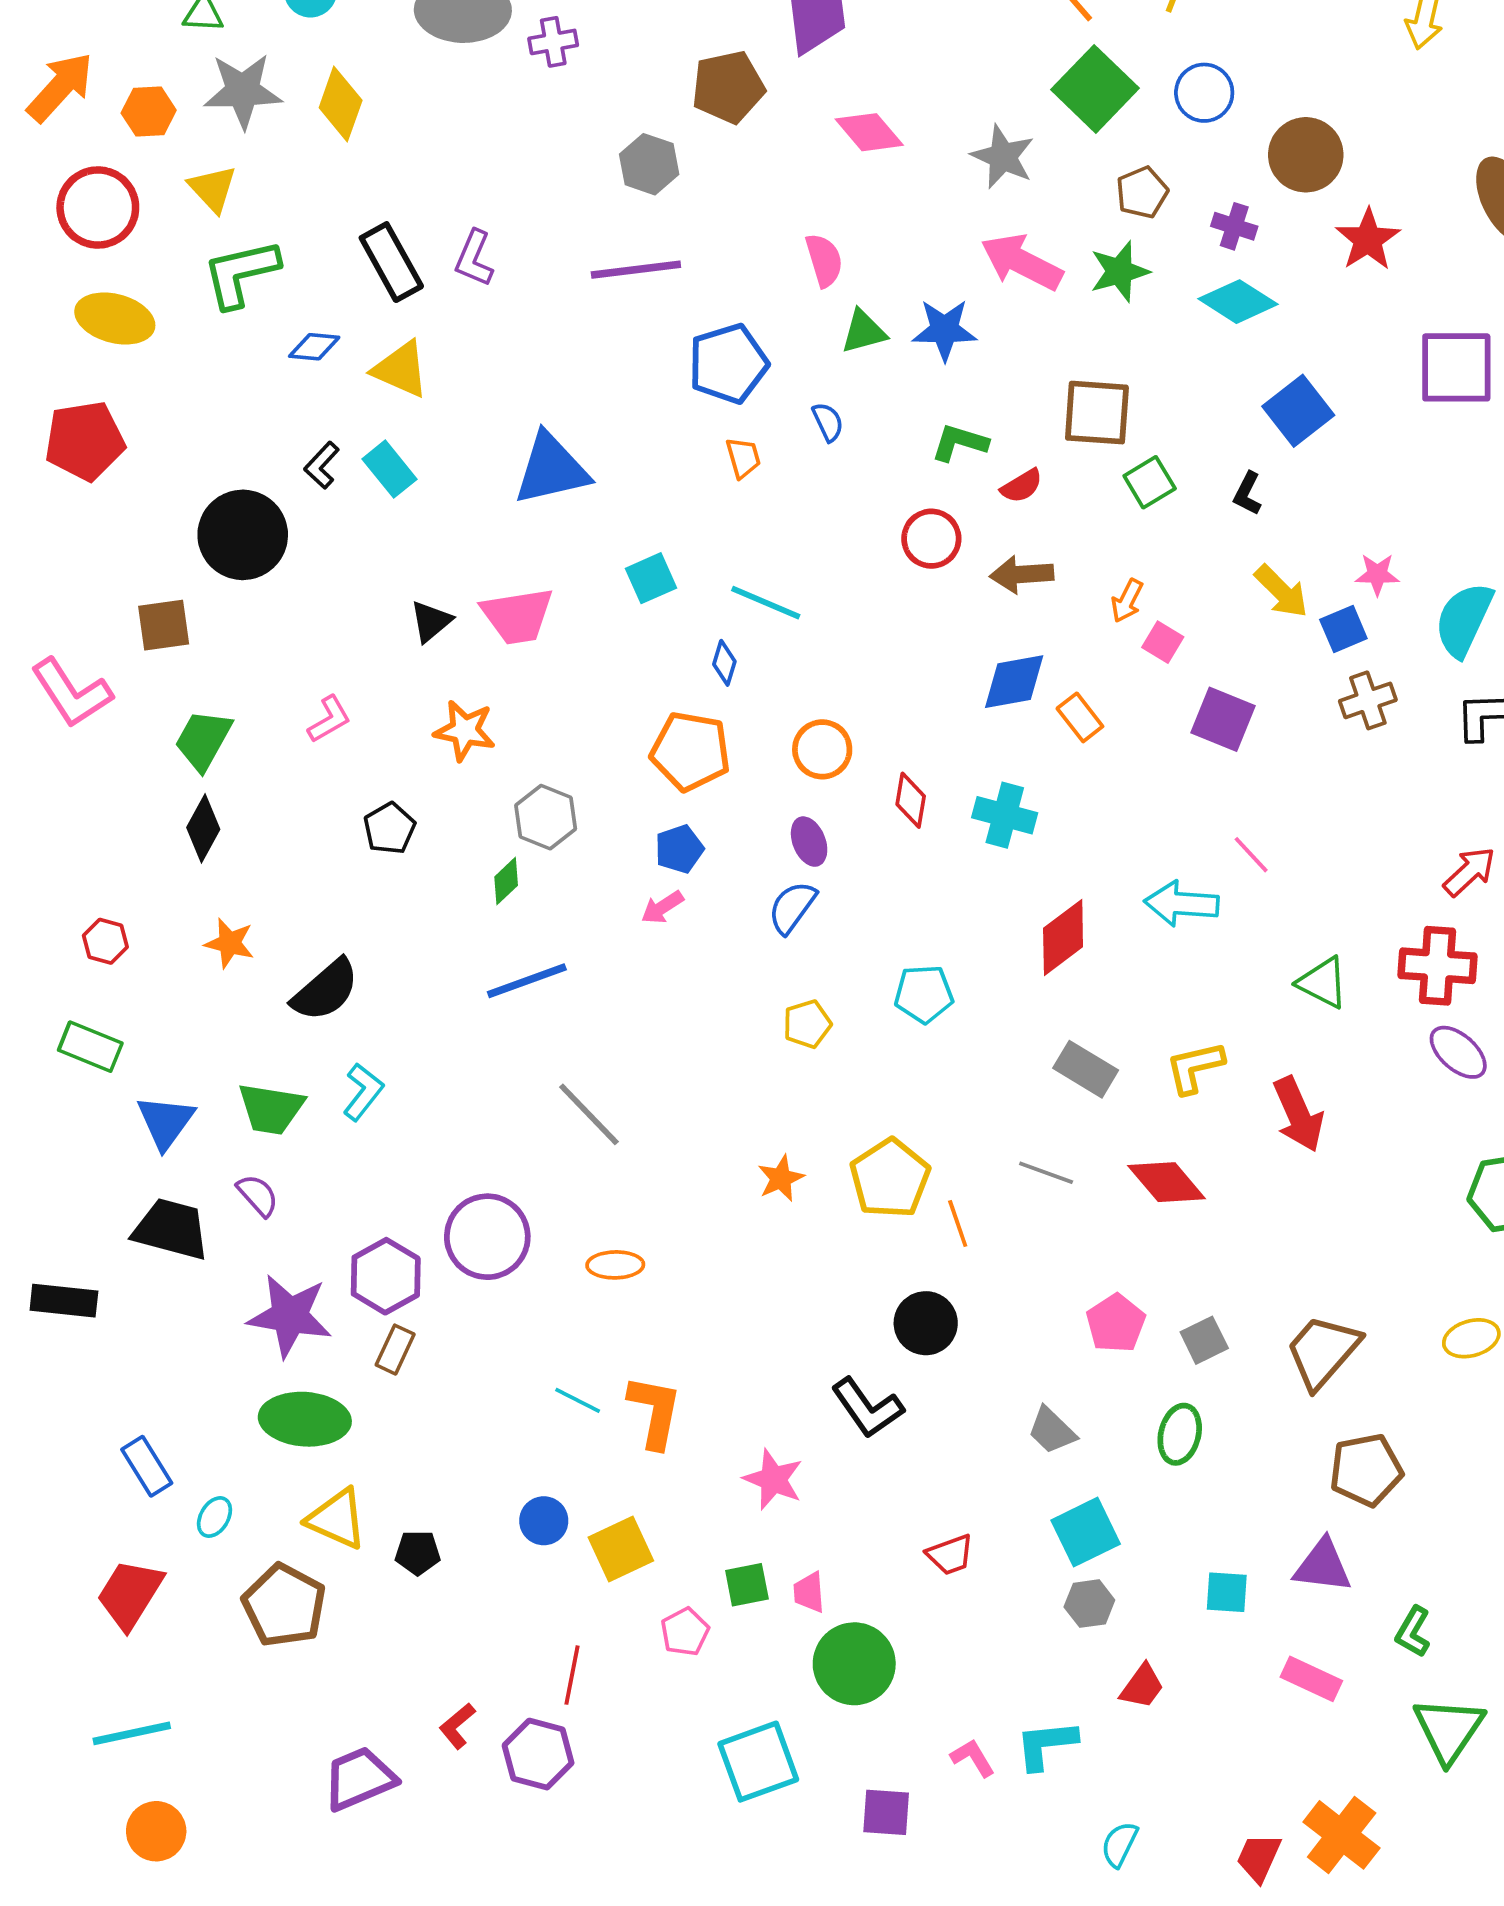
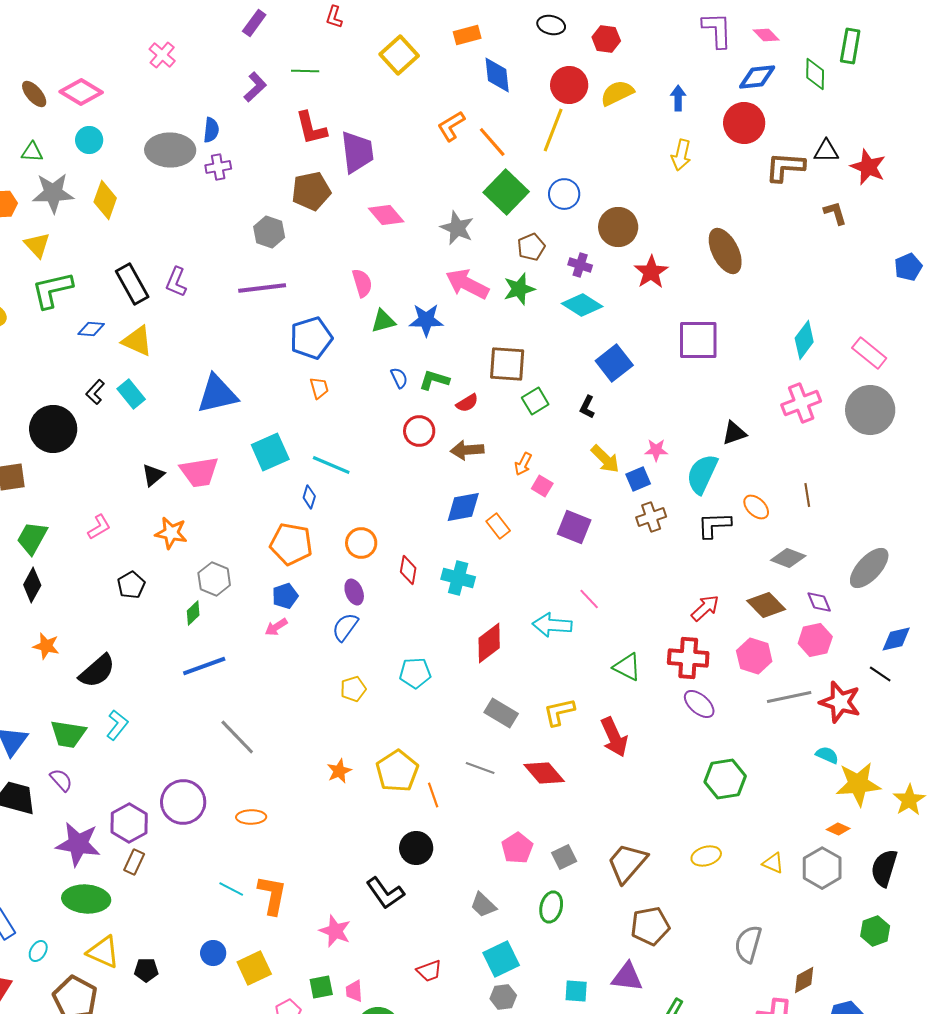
blue semicircle: (828, 422) -> (399, 378), moved
cyan square: (651, 578) -> (270, 452), size x1.4

